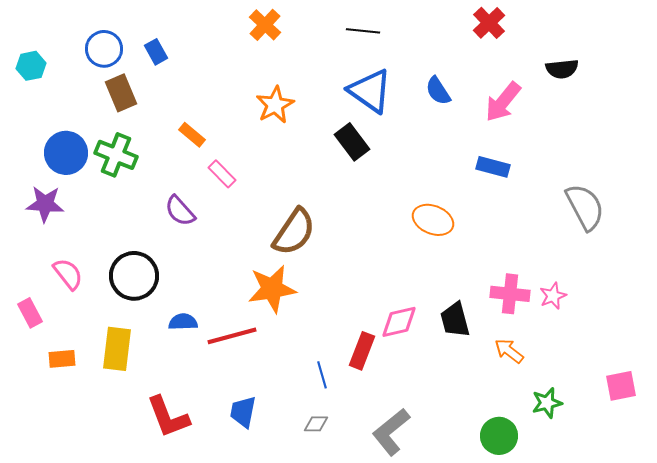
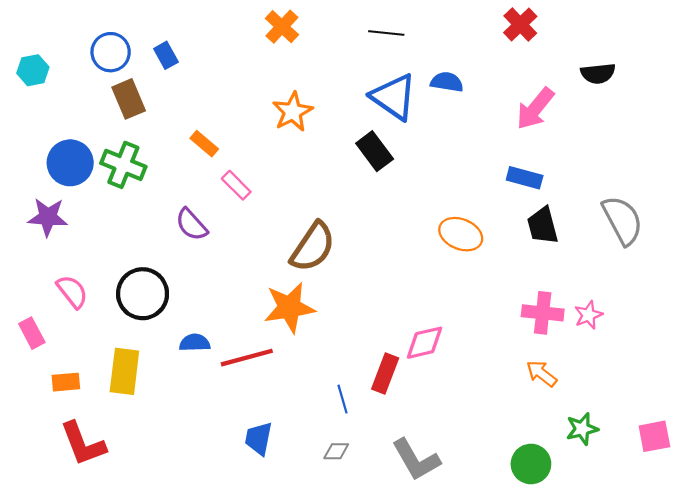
blue semicircle: (438, 91) -> (447, 82), moved, turned 132
black trapezoid: (455, 320) -> (543, 226), moved
pink square: (621, 386) -> (654, 436), moved
red L-shape: (168, 417) -> (83, 444), moved
gray L-shape: (391, 432) -> (416, 460), turned -81

